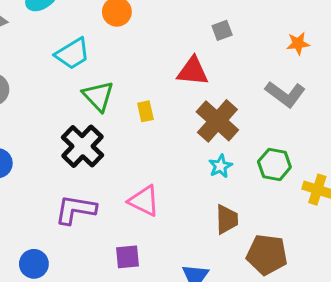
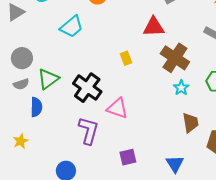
green triangle: (98, 96) -> (48, 79), moved, turned 45
pink triangle: (144, 201) -> (117, 108), moved
purple L-shape: (76, 210) -> (89, 131), turned 104

